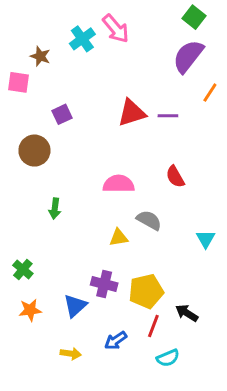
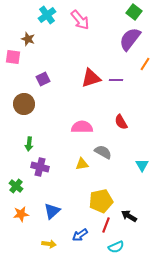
cyan cross: (82, 39) -> (47, 15), moved
green arrow: (55, 209) -> (29, 144), moved
purple cross: (104, 284) -> (40, 167), moved

